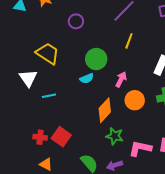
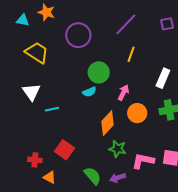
purple circle: (76, 21) -> (78, 35), size x1.6
yellow trapezoid: (48, 53) -> (37, 53), moved
red cross: (40, 137) -> (35, 160), moved

